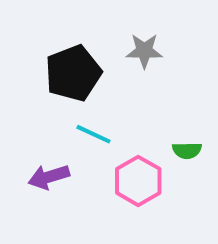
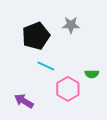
purple arrow: (49, 177) -> (24, 101), moved, turned 48

